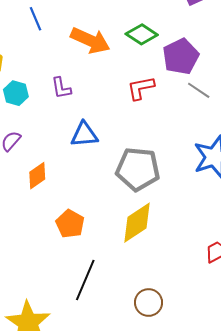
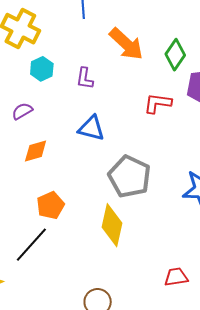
green diamond: (142, 34) -> (175, 55), turned 72
yellow diamond: (137, 223) -> (112, 225), turned -63
black line: (85, 280) -> (31, 245), moved

